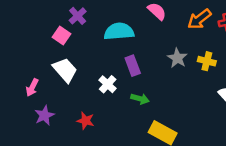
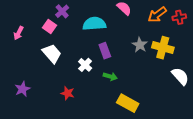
yellow cross: (207, 61) -> (163, 48), size x1.5
pink arrow: (32, 88) -> (19, 33), moved
purple star: (44, 115) -> (22, 89), moved

